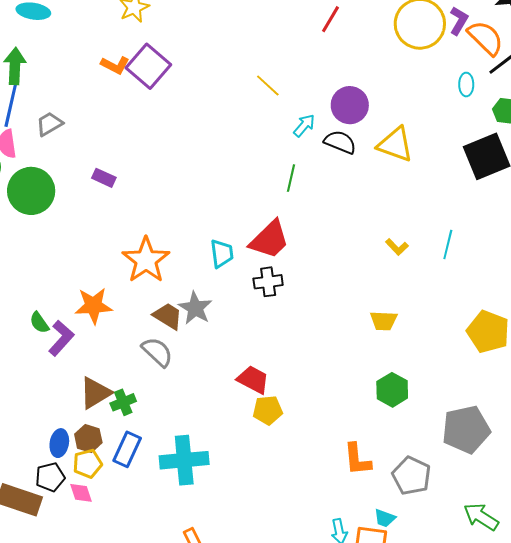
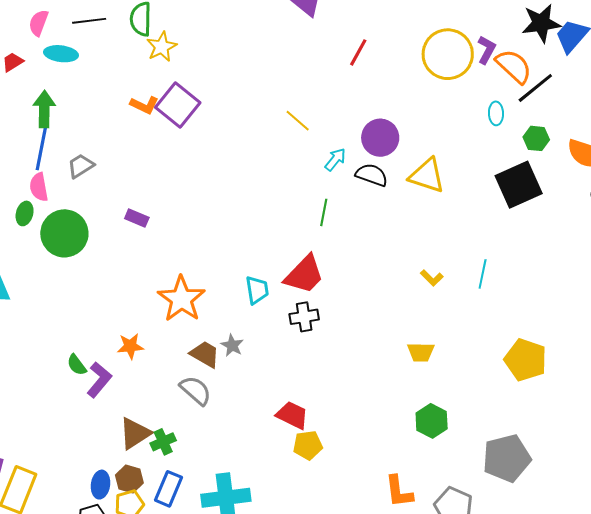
orange star: (93, 306) -> (130, 346), size x0.7
gray star: (195, 308) -> (232, 345), size x0.7

